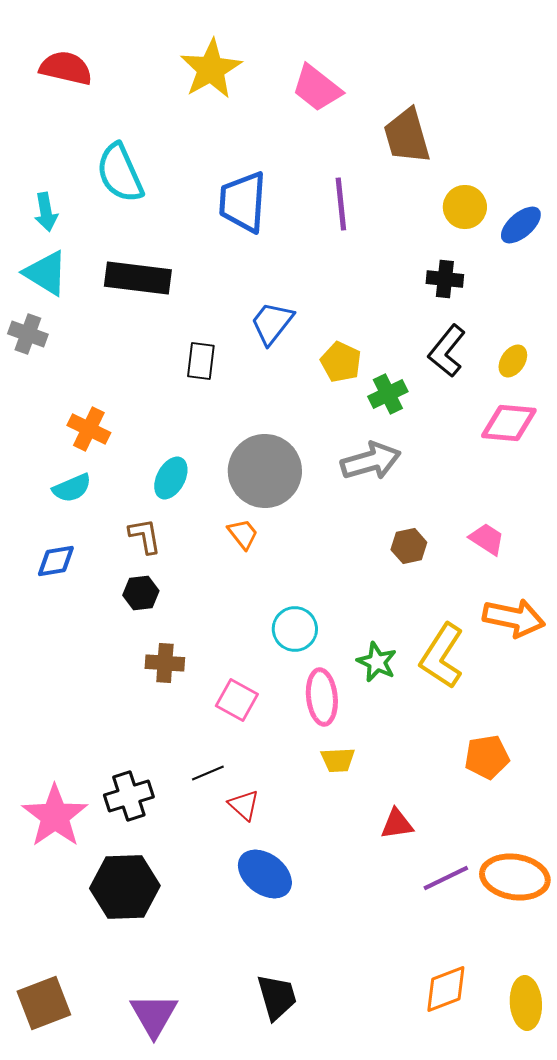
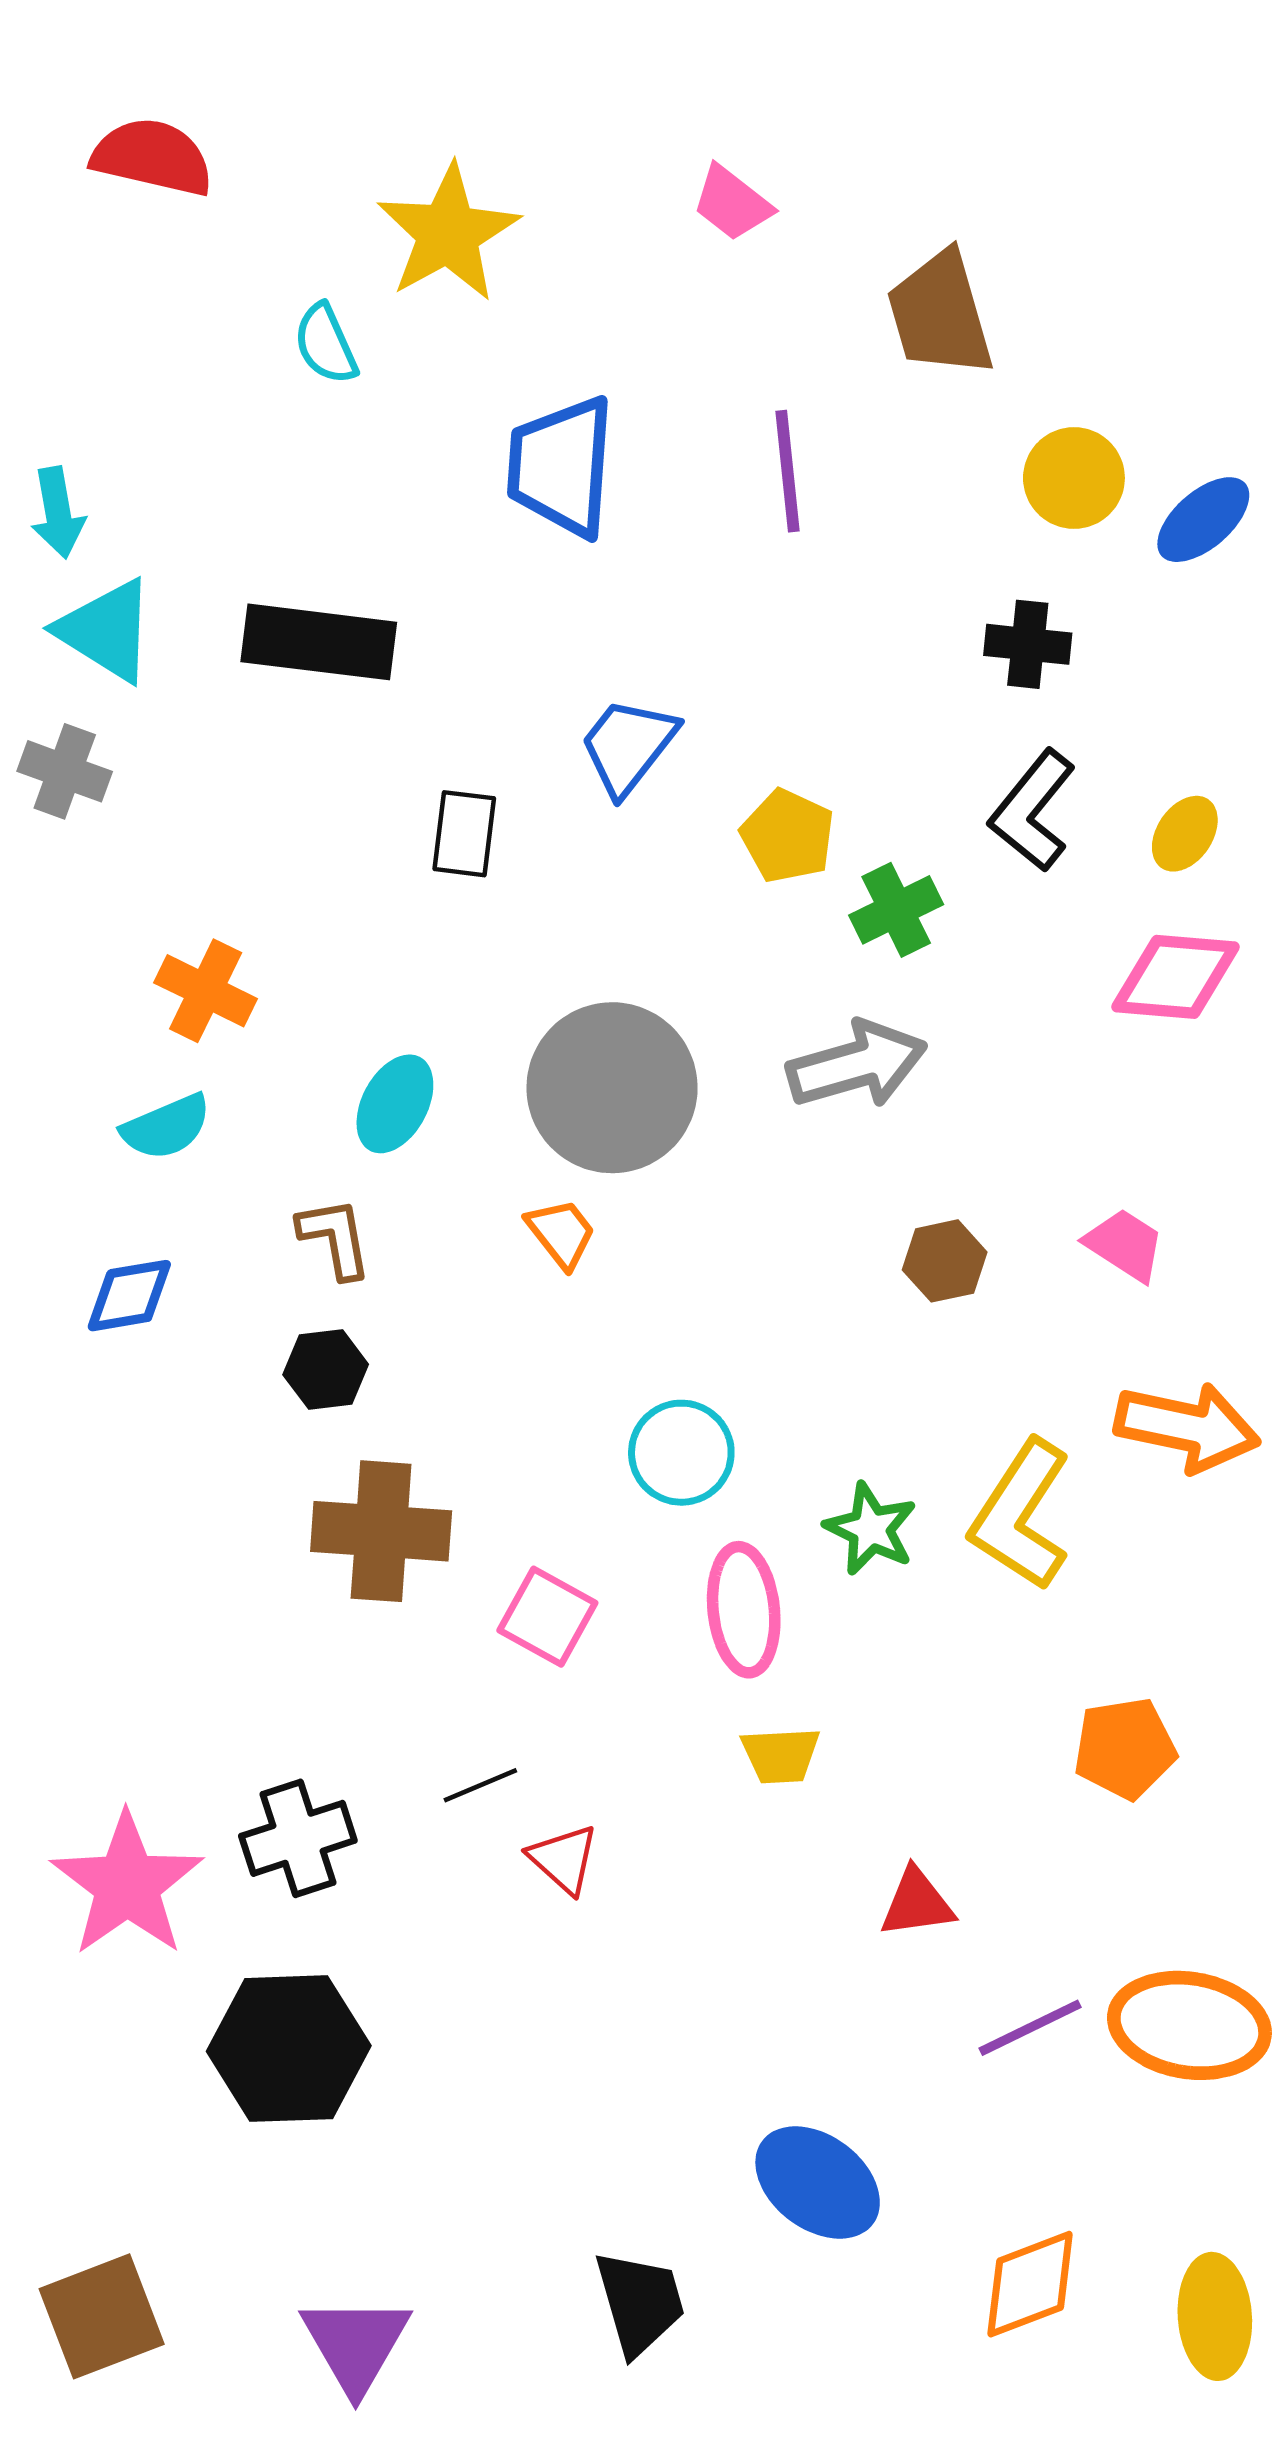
yellow star: (211, 69) -> (448, 233), moved
pink trapezoid: (317, 88) -> (732, 203), size x0.7
cyan semicircle: (120, 173) -> (326, 344), moved, size x0.6
cyan arrow: (46, 212) -> (58, 513), moved
brown cross: (165, 663) -> (381, 1531), size x1.5
blue ellipse: (265, 874) -> (818, 2182), moved

